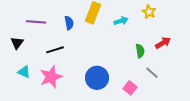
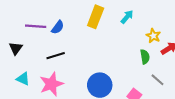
yellow star: (149, 12) -> (153, 36), moved
cyan arrow: (121, 21) -> (127, 17), moved, turned -32
blue semicircle: (69, 23) -> (58, 27), moved, turned 48

